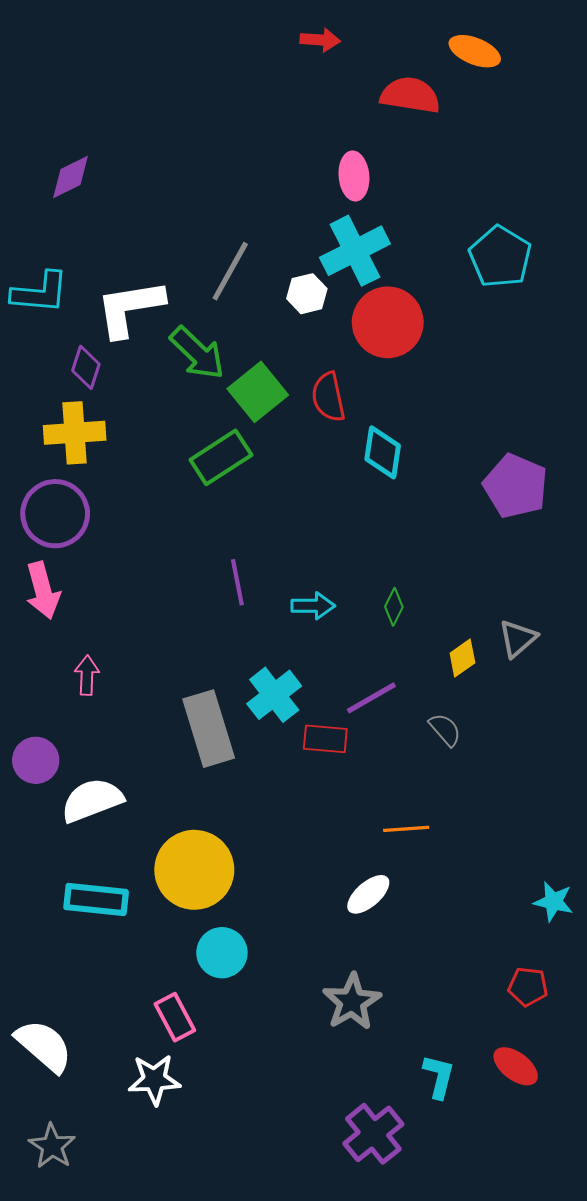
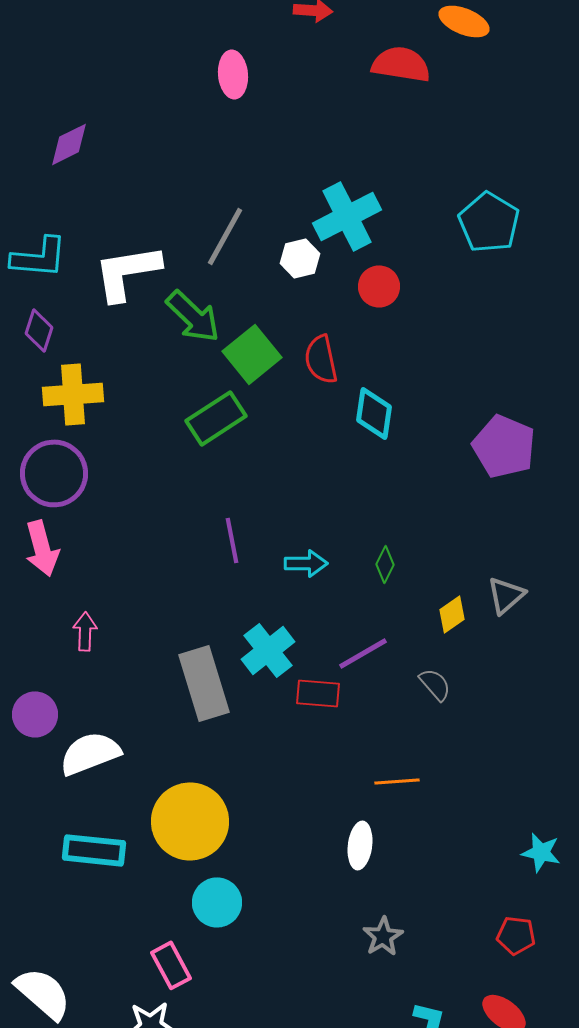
pink ellipse: (354, 176) -> (233, 74), moved
red circle: (388, 322) -> (379, 286), size x0.6
purple diamond: (86, 367) -> (39, 330), moved
white ellipse: (368, 894) -> (360, 845), turned -42
gray star: (352, 1002) -> (383, 936), moved, size x0.7

